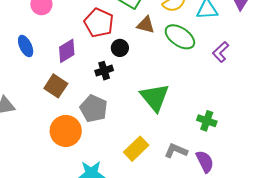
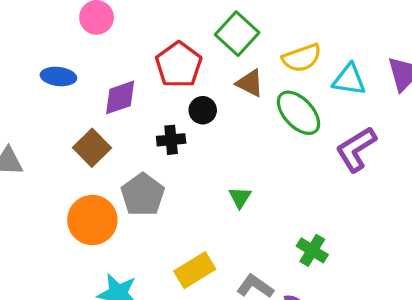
blue ellipse: (26, 46) -> (58, 76), turned -70
purple L-shape: (221, 52) -> (356, 149), size x1.4
green triangle: (155, 97) -> (240, 197), size x0.5

